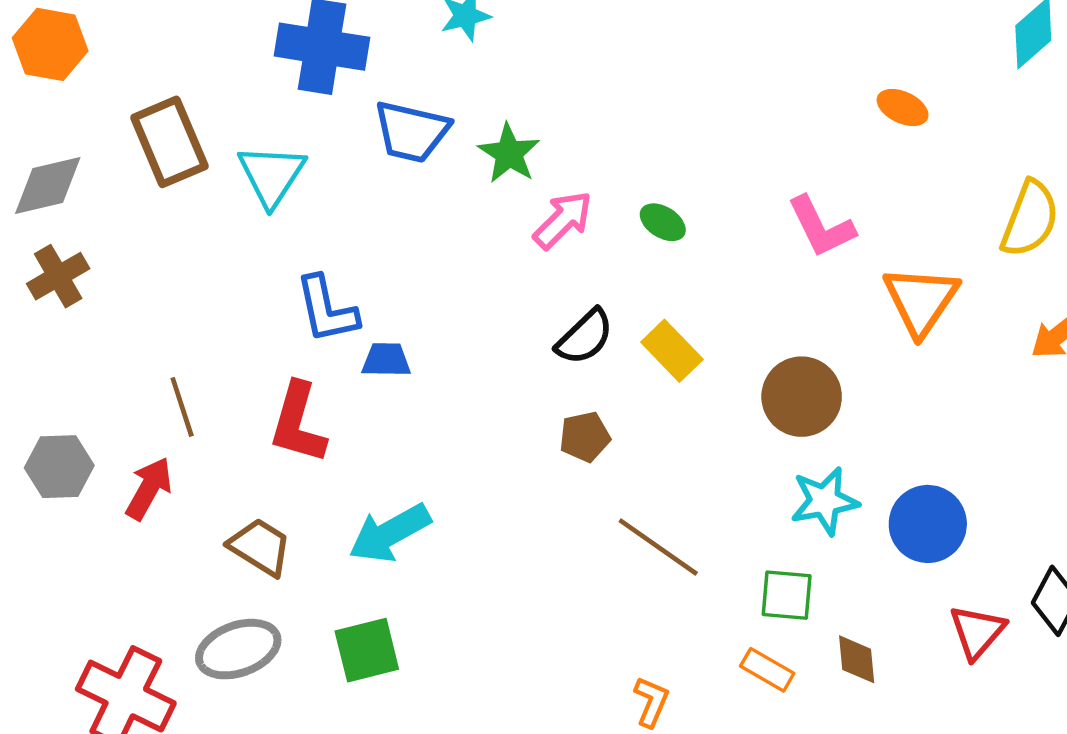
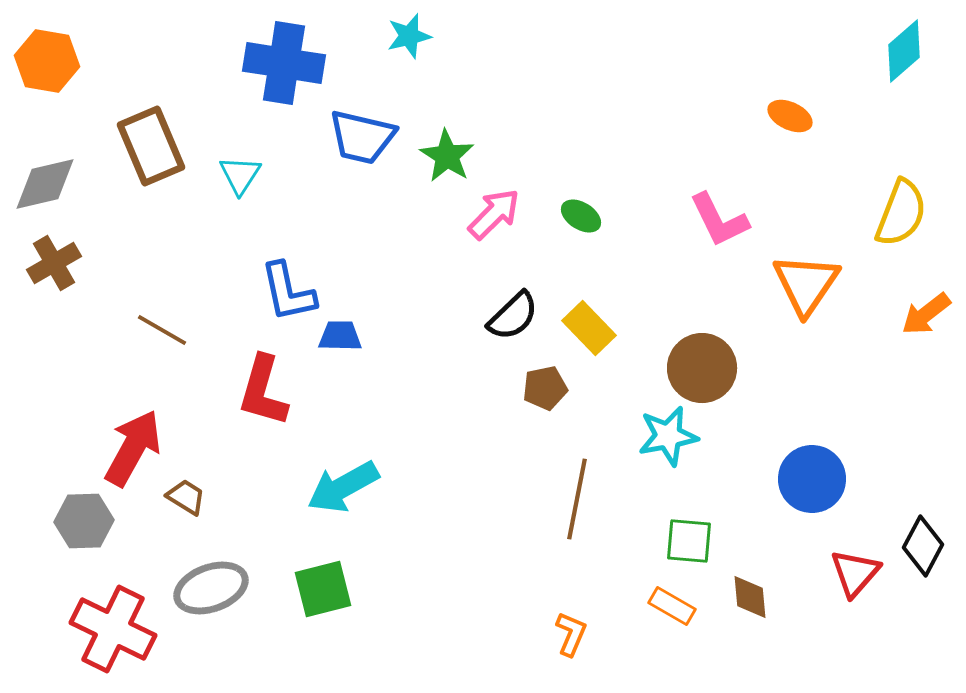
cyan triangle: (272, 175) -> (240, 175), size x0.7
brown line: (182, 407) -> (162, 330), moved, turned -42
brown pentagon: (585, 437) -> (545, 388), moved
gray hexagon: (59, 467) -> (84, 521), moved
red arrow: (149, 488) -> (133, 448), size x1.4
cyan star: (825, 501) -> (668, 436), moved
brown trapezoid: (260, 547) -> (186, 497), moved, size x0.7
brown line: (658, 547) -> (577, 499), turned 66

